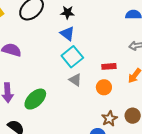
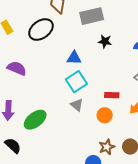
black star: (67, 12) -> (105, 41), moved
blue triangle: (67, 33) -> (74, 58), turned -42

